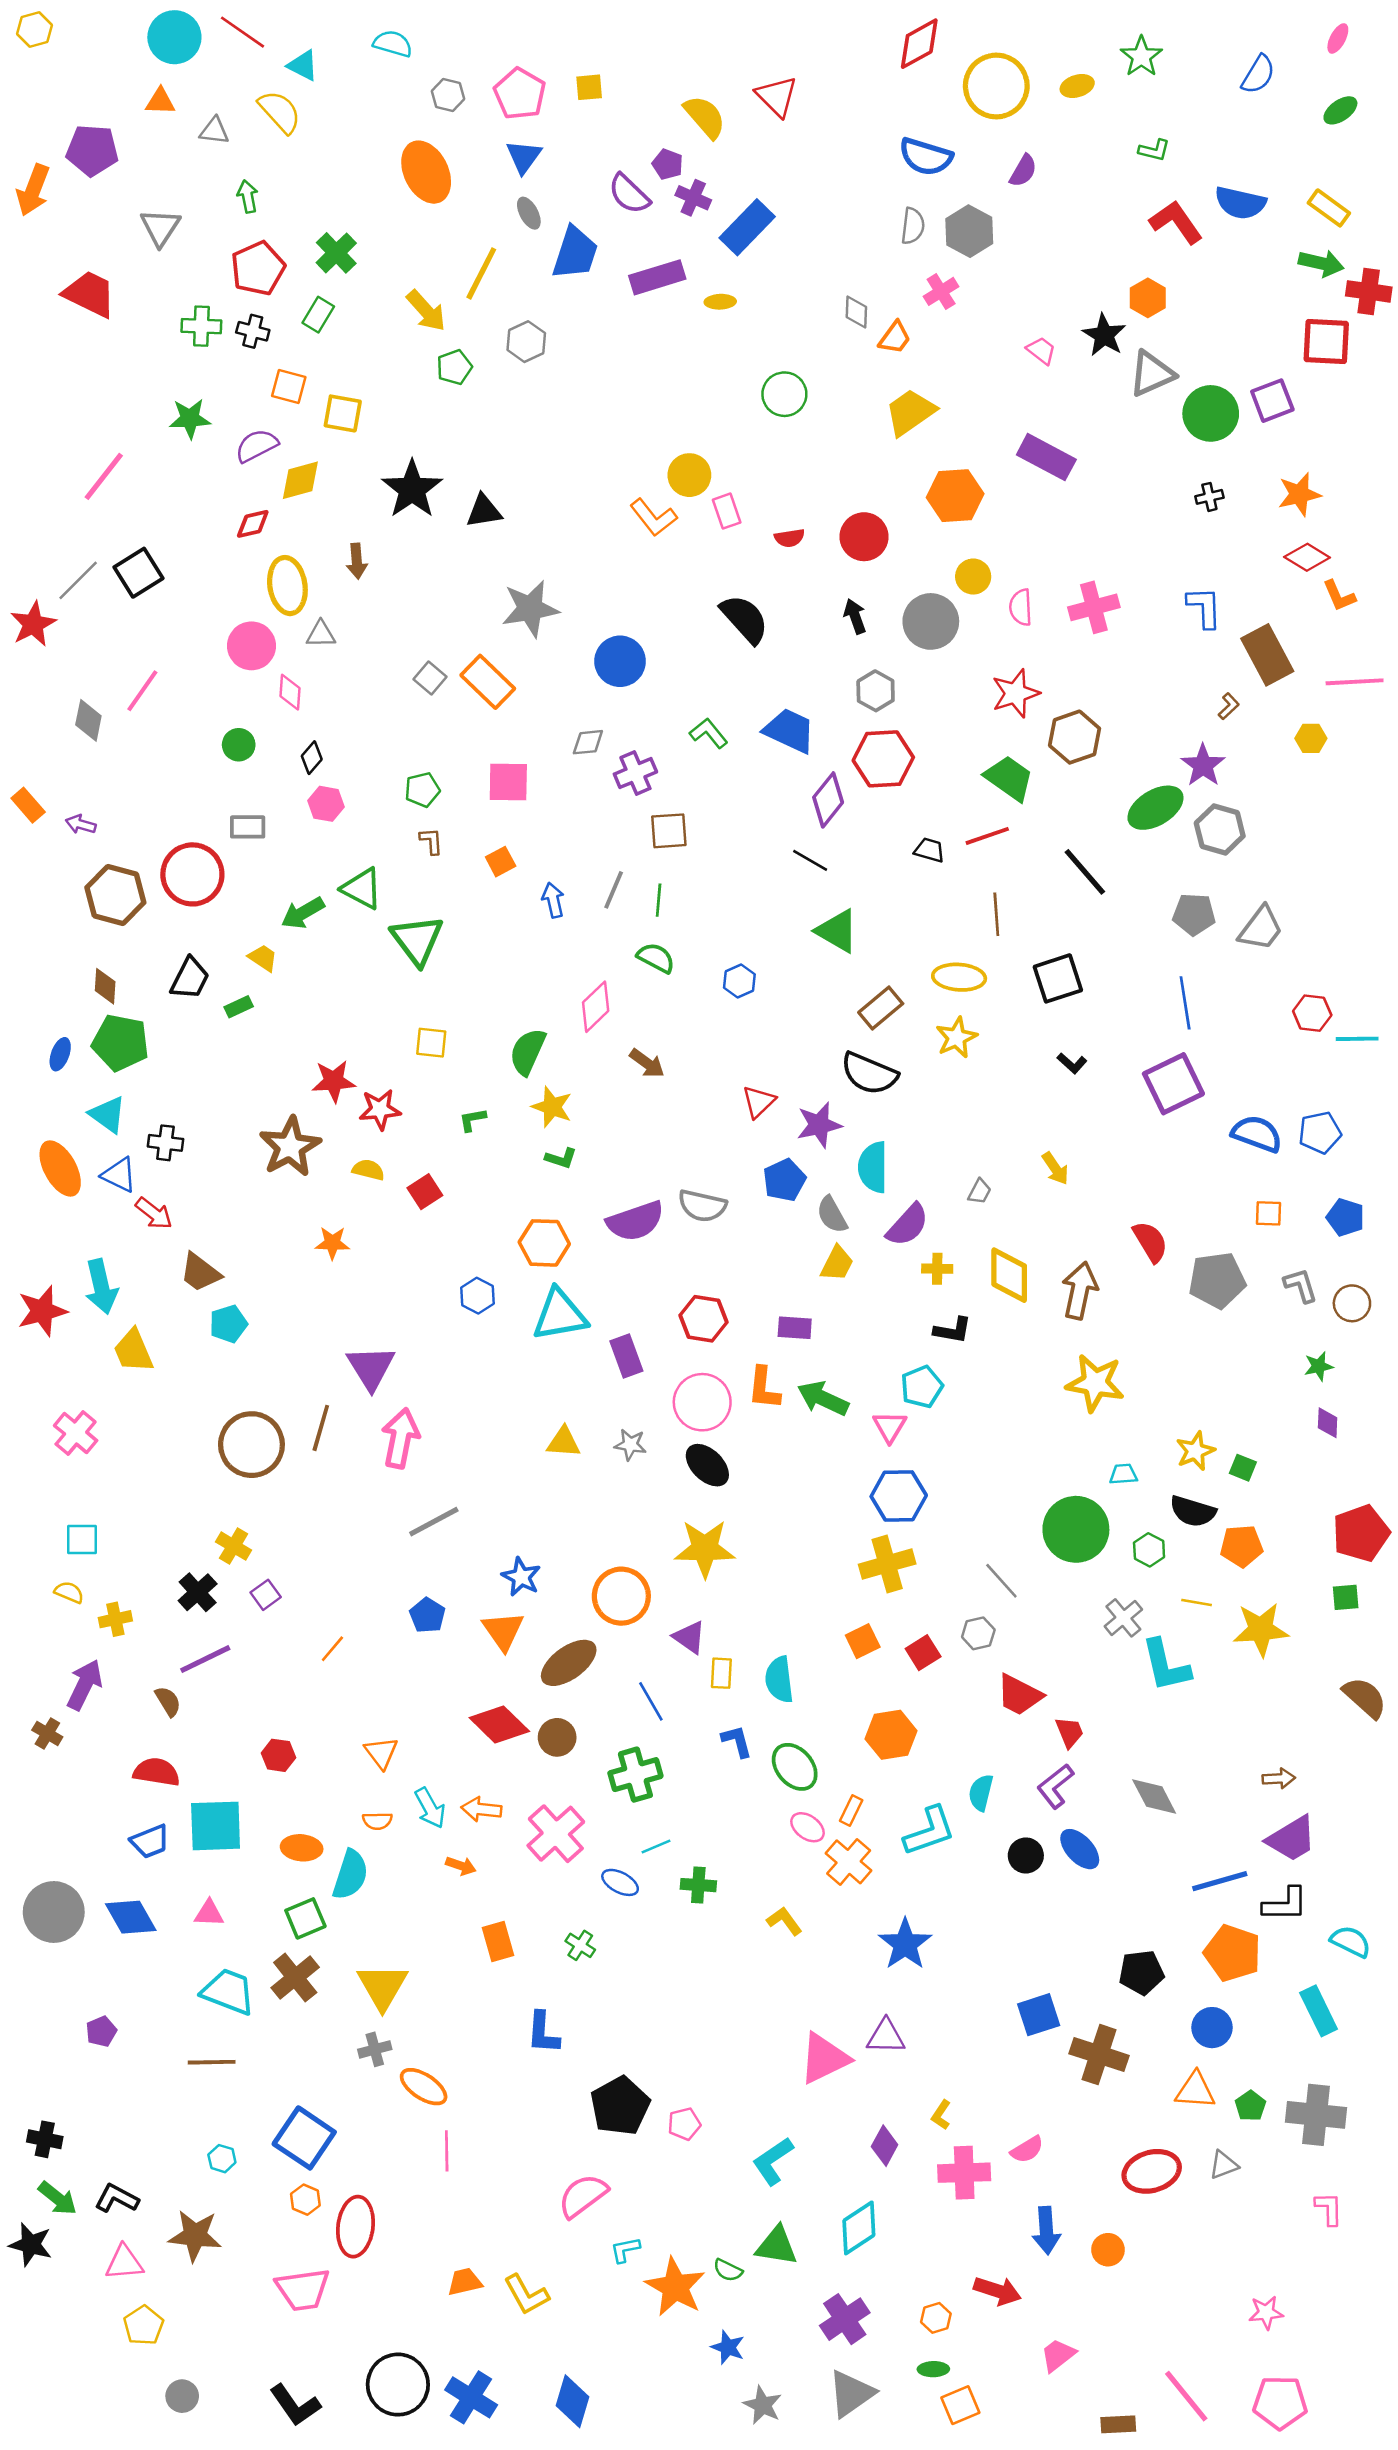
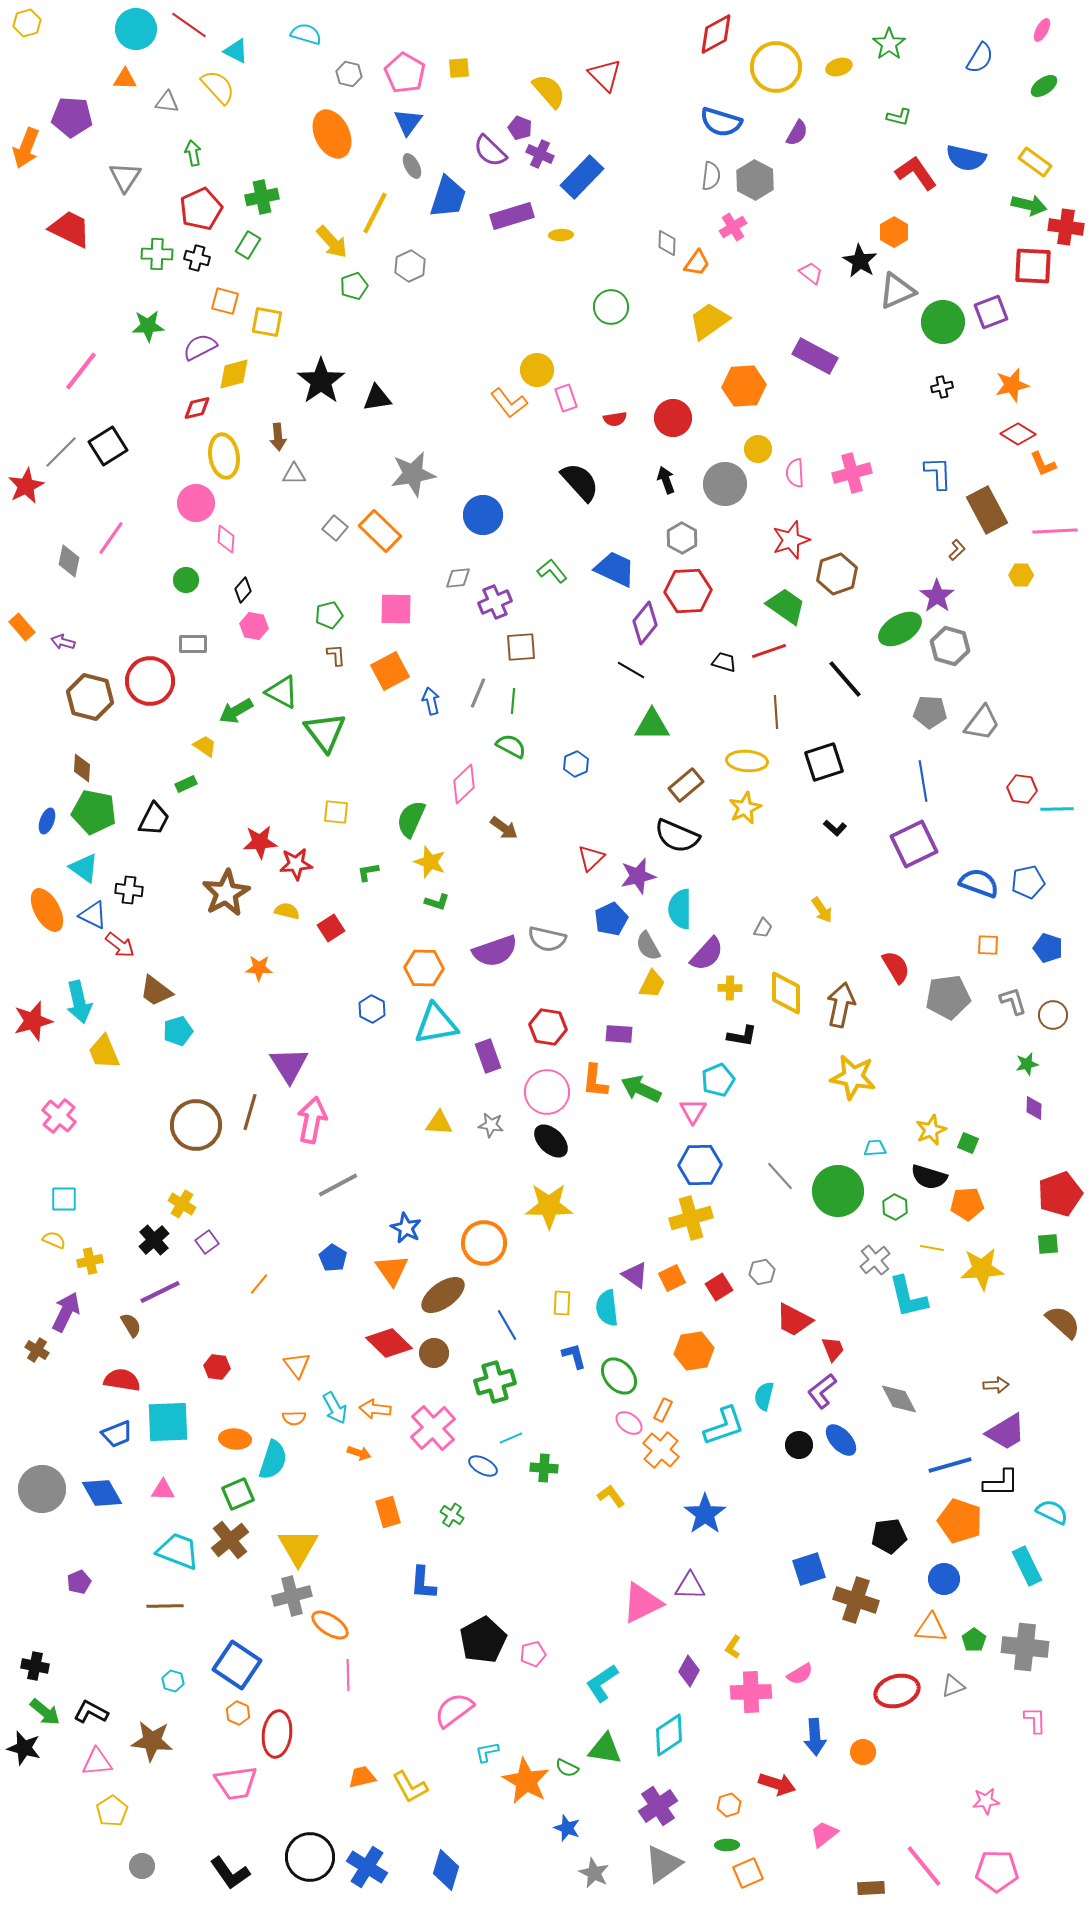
green cross: (336, 253) -> (262, 197), turned 32
gray triangle: (321, 634) -> (294, 474), moved
orange square: (501, 862) -> (390, 671), size x1.6
green triangle: (837, 931) -> (652, 725), turned -30
black trapezoid: (190, 978) -> (154, 819), moved
gray line: (1001, 1581) -> (780, 1176), moved
purple triangle: (689, 1637) -> (635, 1275), moved
gray cross: (375, 2049) -> (292, 1596), size x1.5

